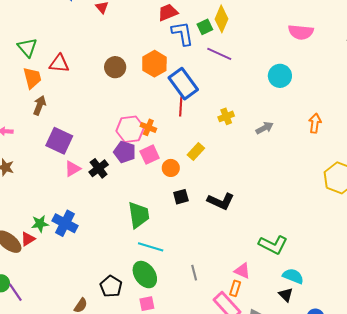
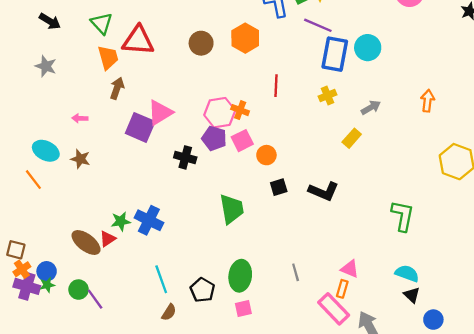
red triangle: (59, 64) -> (138, 41), size x1.4
cyan circle: (280, 76) -> (368, 48), moved
blue rectangle: (183, 84) -> (335, 54), moved, turned 48
yellow rectangle: (196, 152) -> (352, 138), moved
black cross: (99, 168) -> (185, 157), turned -36
pink triangle: (73, 169) -> (160, 113), moved, size x1.4
green L-shape: (273, 245) -> (403, 216), moved, turned -104
cyan line: (151, 247) -> (161, 279), moved, turned 55
green ellipse: (145, 275) -> (240, 276), turned 44
black triangle: (286, 295) -> (412, 295), moved

